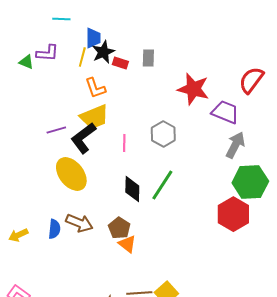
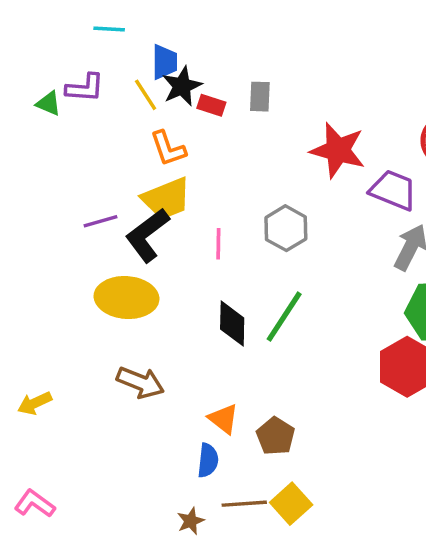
yellow line: (82, 57) -> (146, 95), turned -48
yellow ellipse: (71, 174) -> (126, 298), turned -48
brown pentagon: (119, 228) -> (275, 436), moved
blue semicircle: (54, 229) -> (208, 460), moved

